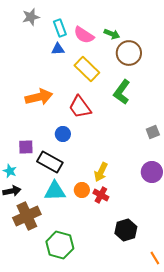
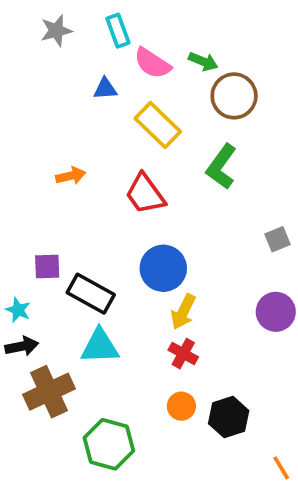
cyan rectangle: (60, 28) -> (118, 31), moved
orange arrow: (39, 97) -> (71, 176), size x0.6
blue circle: (63, 134) -> (163, 268), moved, size x1.6
orange circle: (82, 190) -> (181, 406), moved

